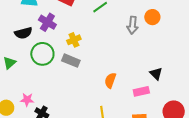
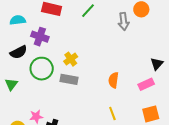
yellow cross: (74, 40) -> (71, 59), moved
gray rectangle: (71, 61) -> (69, 79), moved
black triangle: (156, 74) -> (157, 64), turned 40

